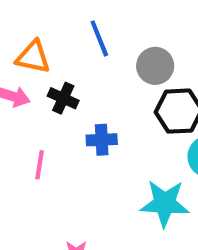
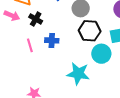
pink line: (40, 165) -> (30, 45), moved, turned -32

